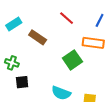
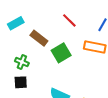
green square: (72, 60) -> (61, 53), moved
green cross: (12, 63) -> (22, 62), moved

